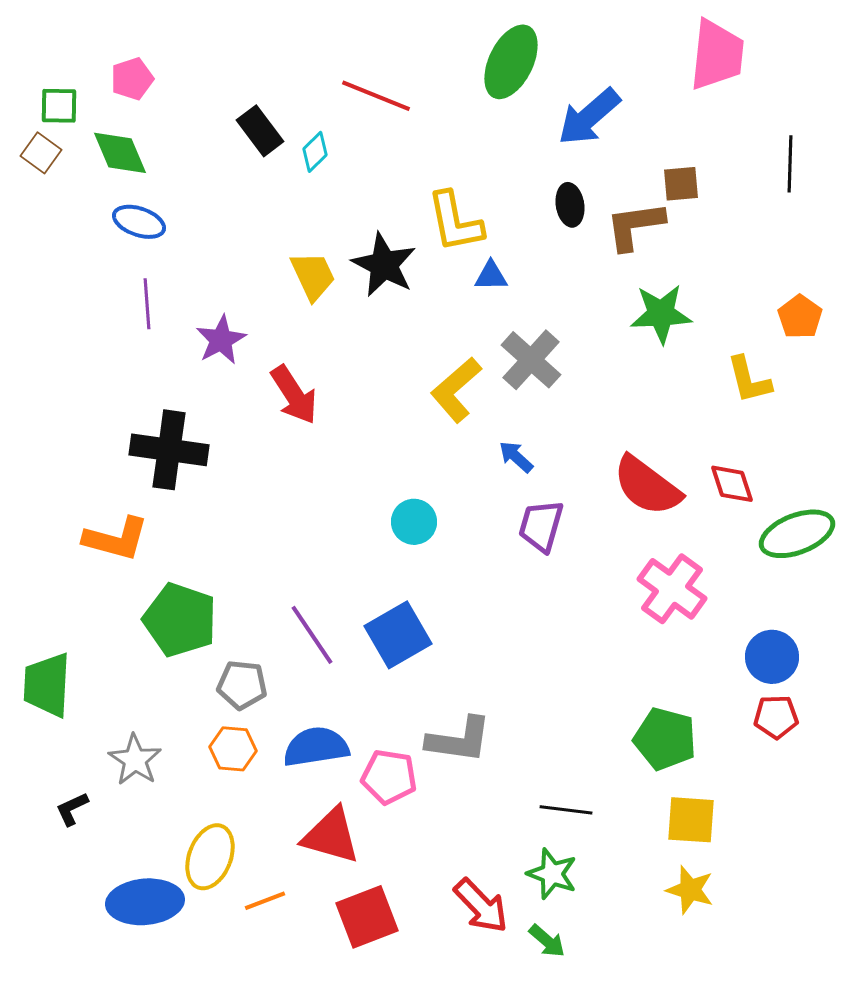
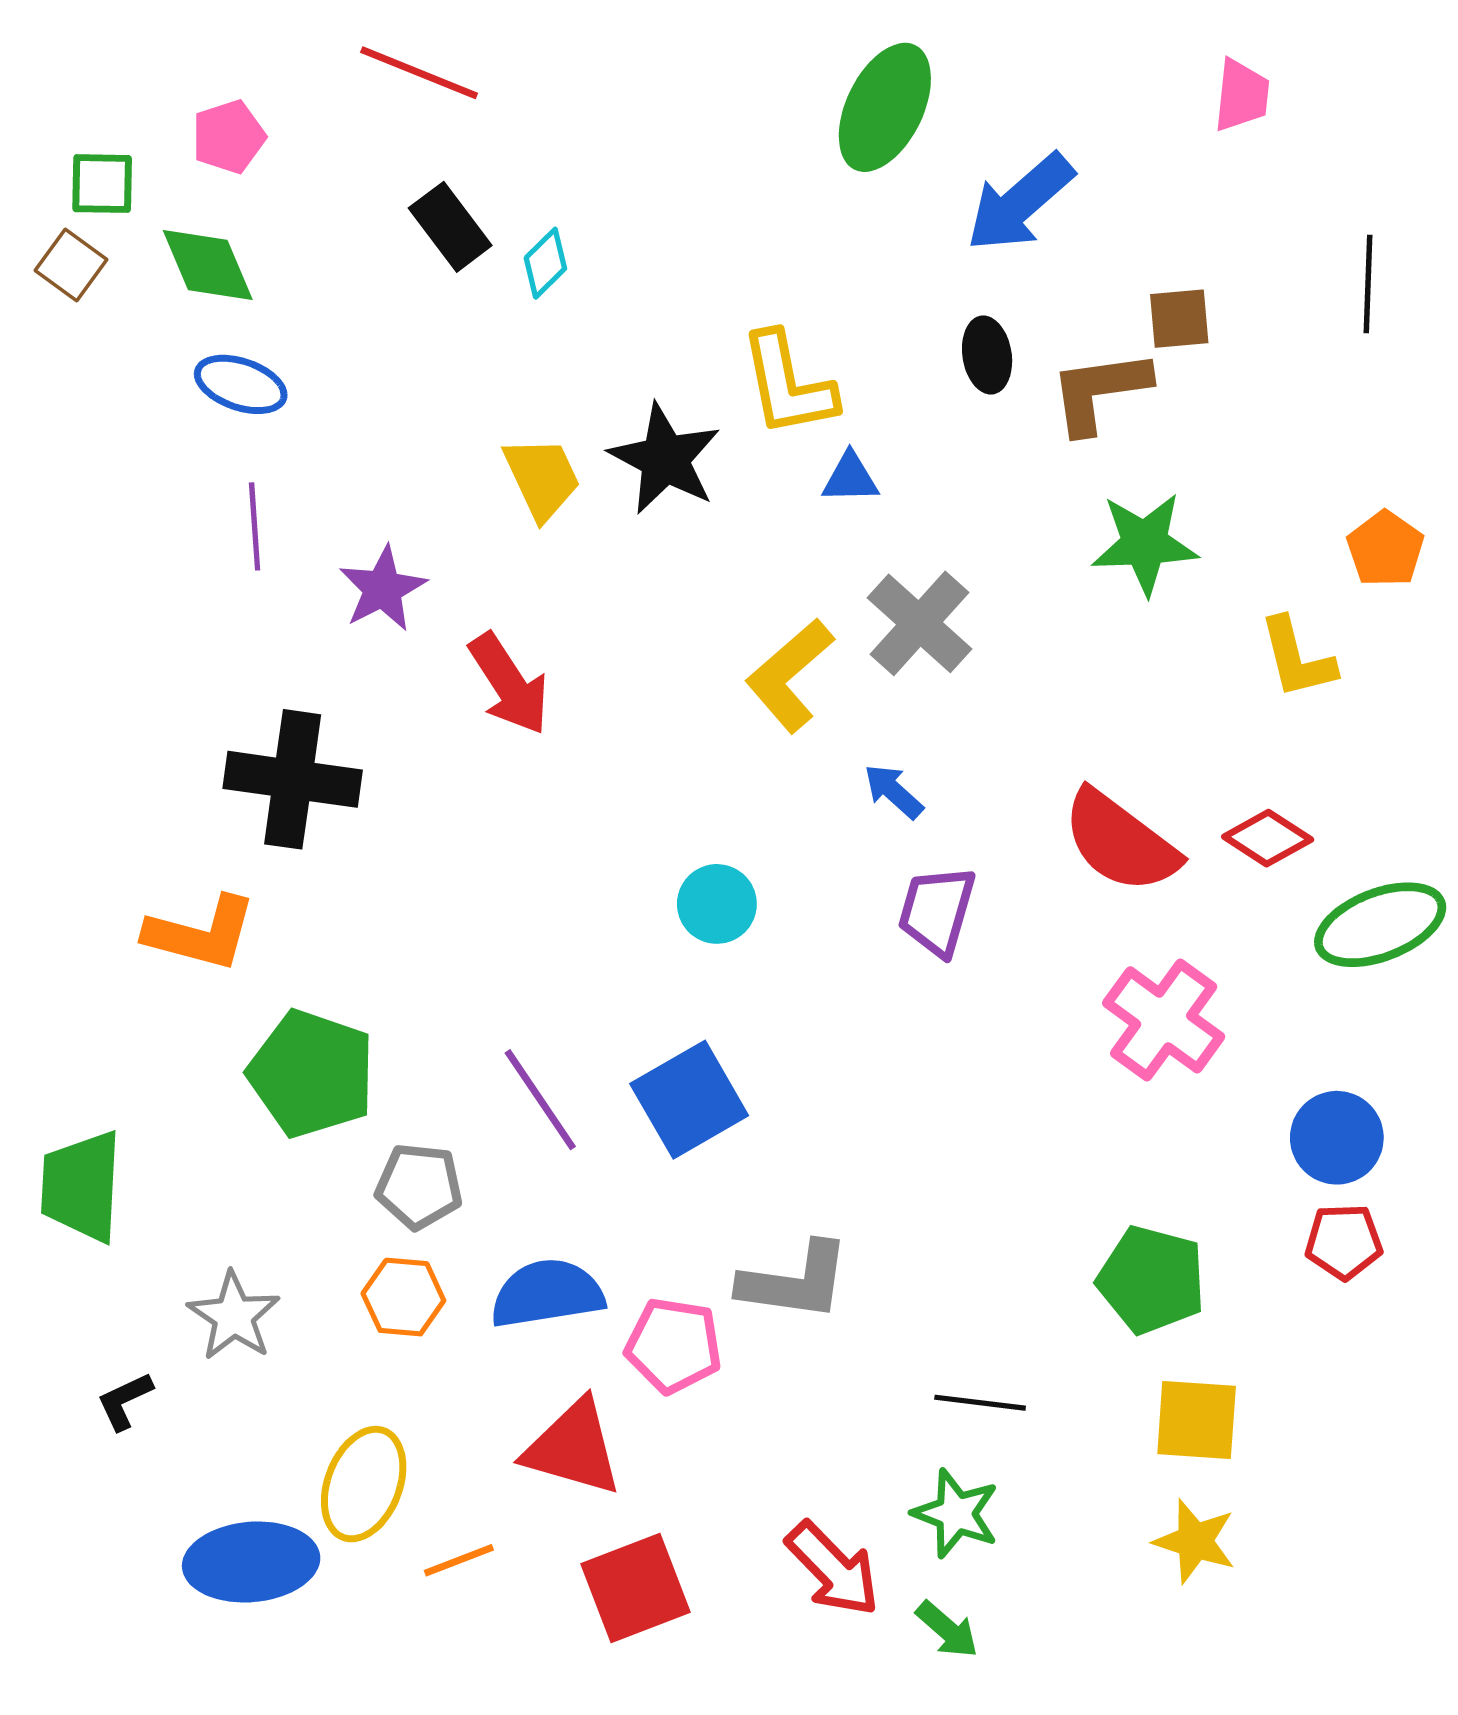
pink trapezoid: (717, 55) -> (1242, 95), size x0.6
red line: (376, 96) -> (419, 73), moved
red diamond: (732, 484) -> (1268, 838), turned -39

